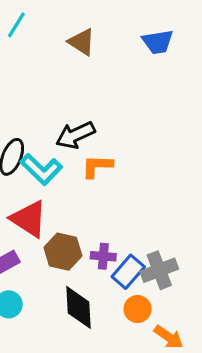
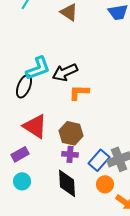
cyan L-shape: (41, 169) -> (38, 68), moved, turned -64
brown hexagon: (63, 252) -> (71, 133), moved
purple cross: (103, 256) -> (70, 154), moved

